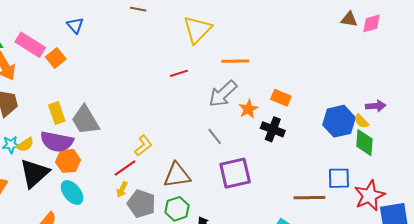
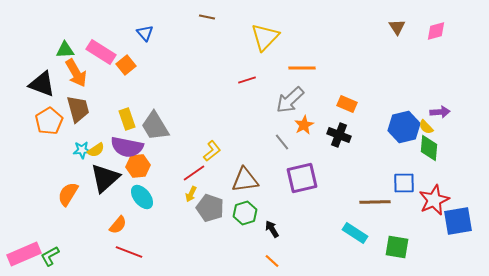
brown triangle: (349, 19) -> (397, 27), moved, turned 48
orange star: (248, 109) -> (304, 125), moved

